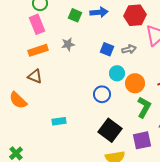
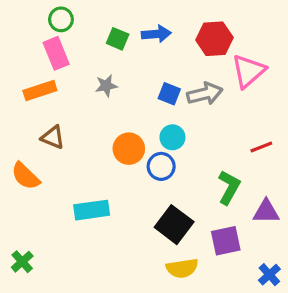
gray arrow: (129, 49) -> (205, 94), size x1.5
orange rectangle: (38, 50) -> (40, 90), moved
cyan circle: (117, 73) -> (172, 137), moved
orange circle: (135, 83) -> (129, 149), moved
cyan rectangle: (59, 121) -> (92, 210), size x1.5

